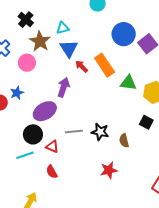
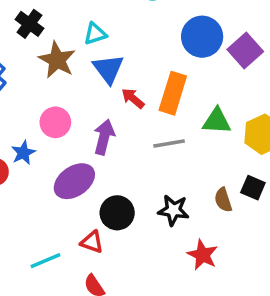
pink circle: (27, 63) -> (55, 122), moved
orange rectangle: (105, 65) -> (173, 93), turned 55
gray line: (74, 131) -> (169, 144), moved
black circle: (33, 134) -> (117, 213), moved
brown semicircle: (124, 141) -> (223, 200), moved
red star: (109, 170) -> (202, 255), moved, turned -30

